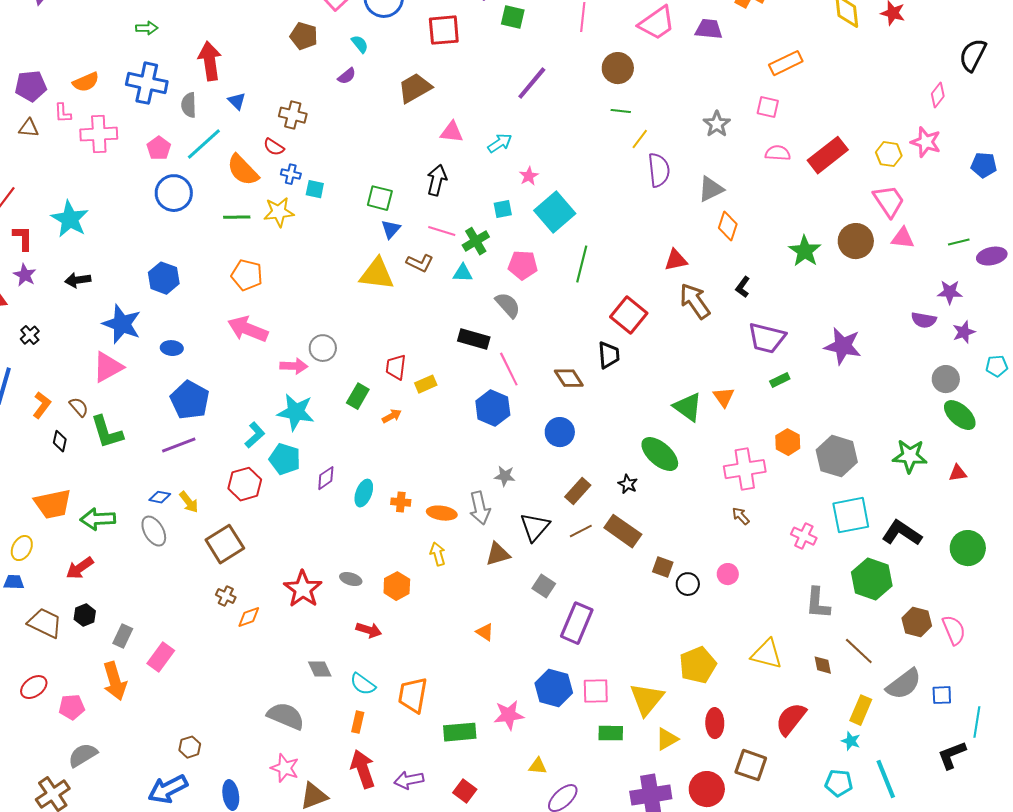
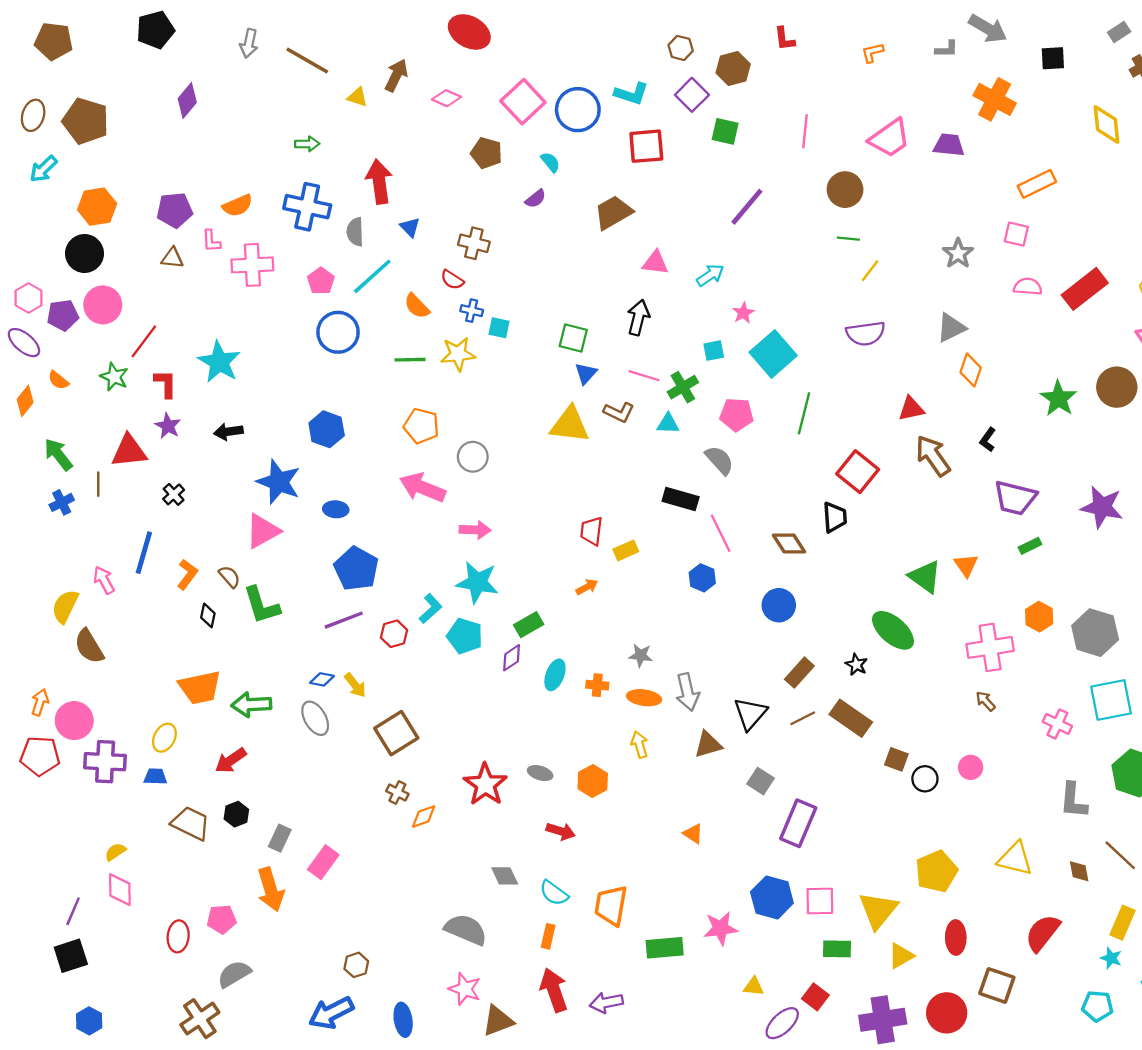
orange semicircle: (243, 170) -> (417, 306), size x0.7
purple semicircle: (659, 170) -> (866, 333), moved, turned 88
gray circle: (323, 348) -> (473, 457), moved
green rectangle: (358, 396) -> (529, 625), moved, turned 30
blue hexagon: (493, 408) -> (702, 578), size x0.7
gray star: (505, 476) -> (641, 655), moved
red hexagon: (245, 484) -> (394, 634), moved, size x0.7
red ellipse: (34, 687) -> (178, 936), moved, turned -48
red square: (465, 791) -> (815, 997), moved

